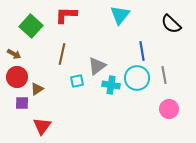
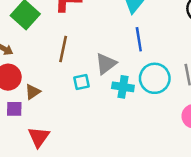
blue line: (142, 51) -> (139, 39), moved

